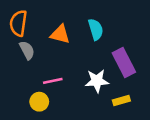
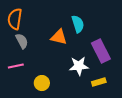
orange triangle: (60, 34) -> (59, 37), moved
pink line: (53, 81) -> (16, 66), moved
yellow circle: (39, 102) -> (42, 83), moved

